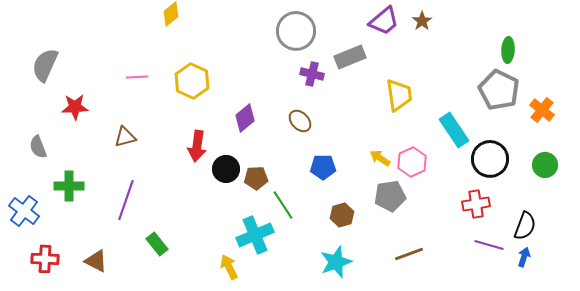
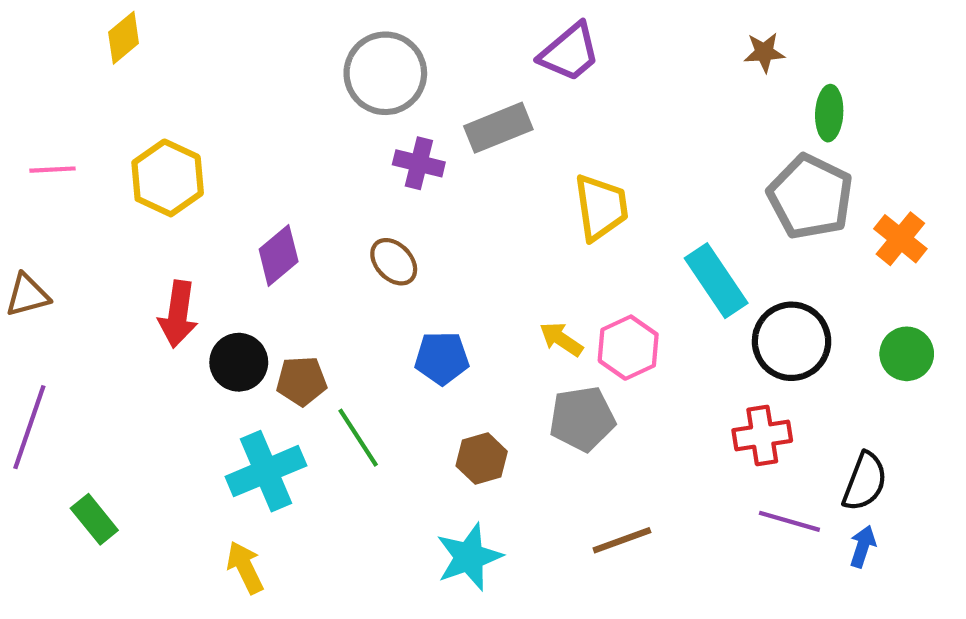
brown star: (422, 21) -> (764, 52), moved, turned 30
cyan cross: (255, 235) -> (266, 471), moved

